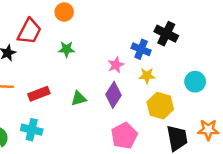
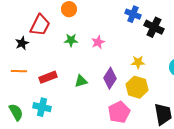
blue cross: (141, 49) -> (133, 14), moved
pink star: (116, 65) -> (98, 42), moved
yellow hexagon: (160, 106) -> (137, 87), moved

